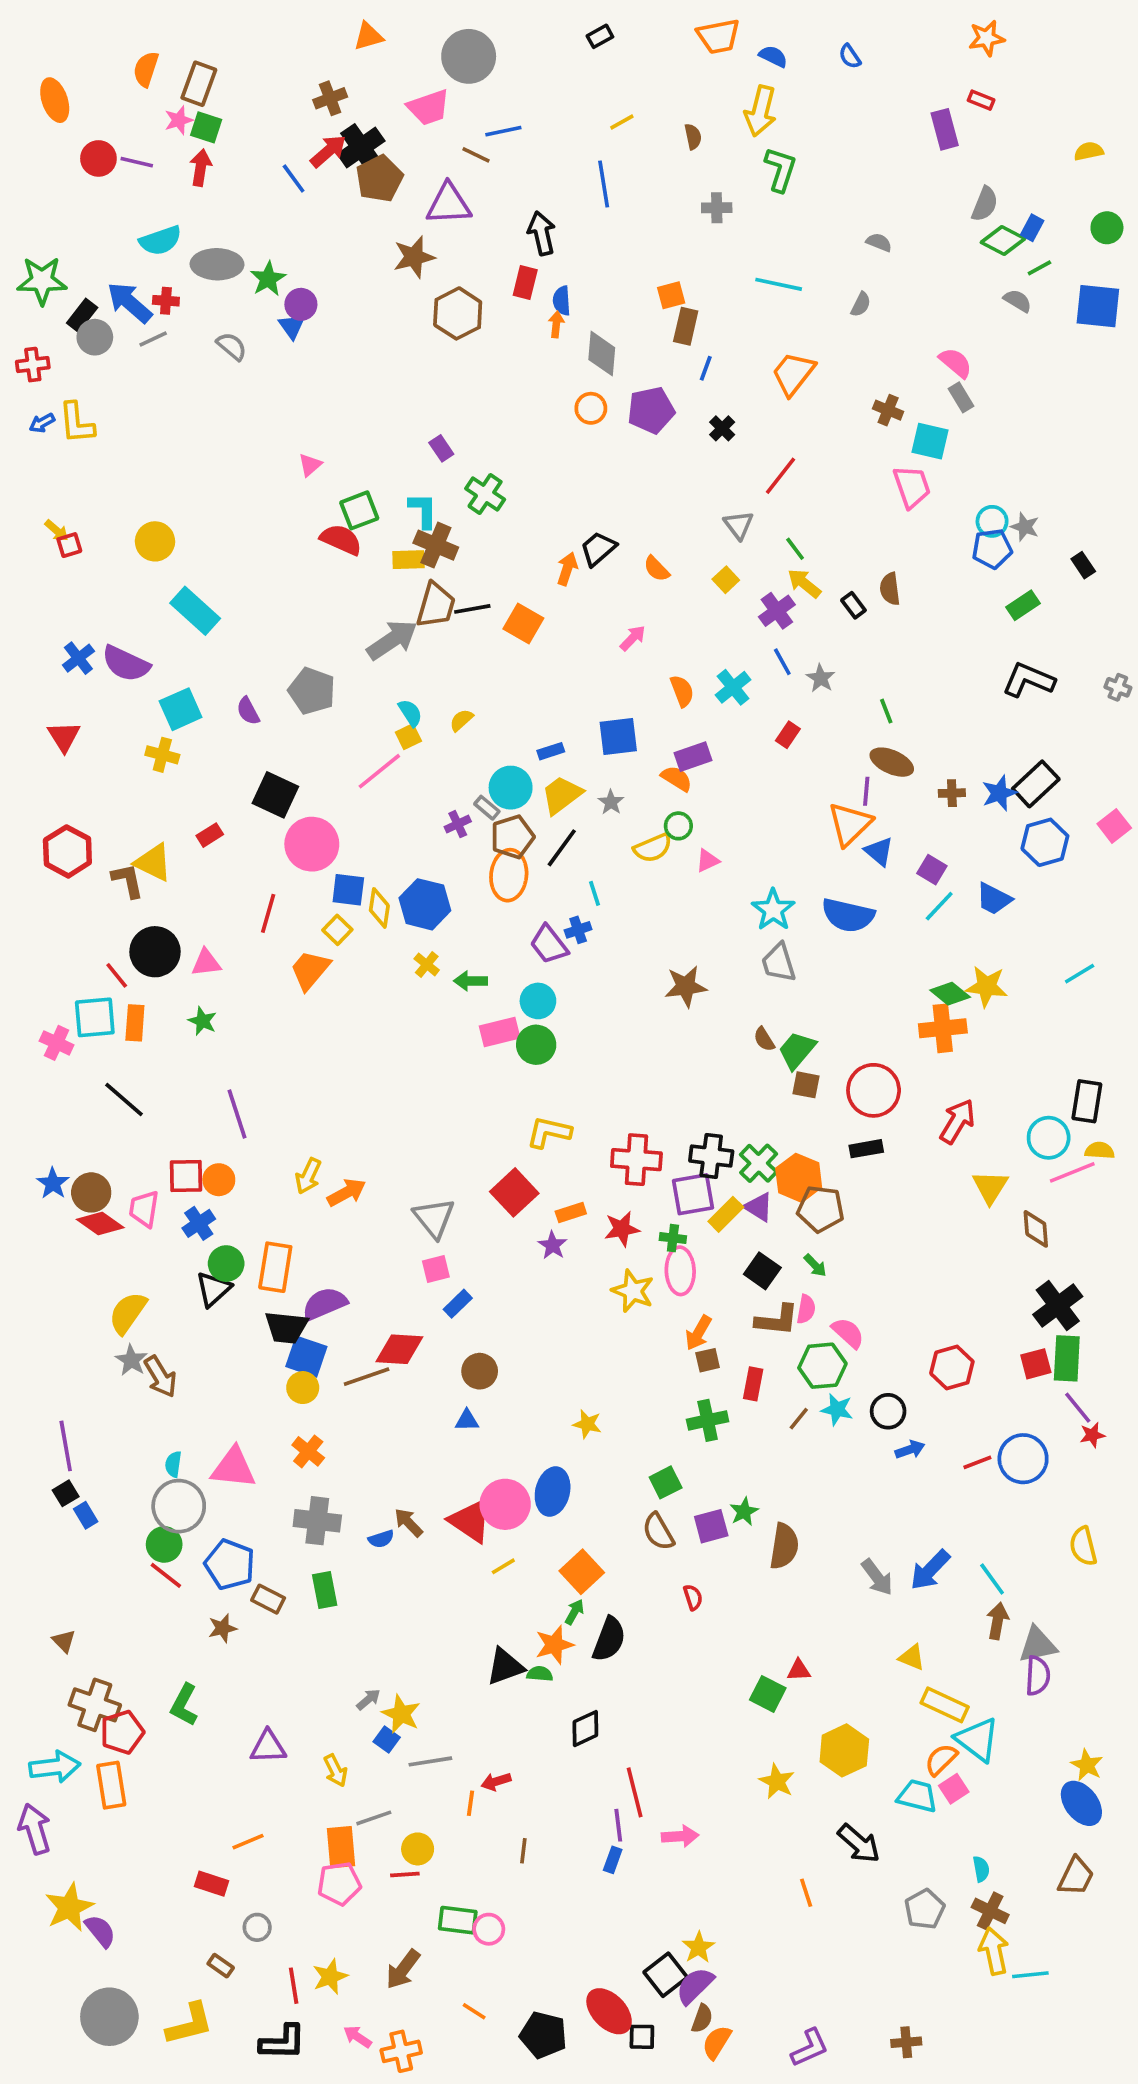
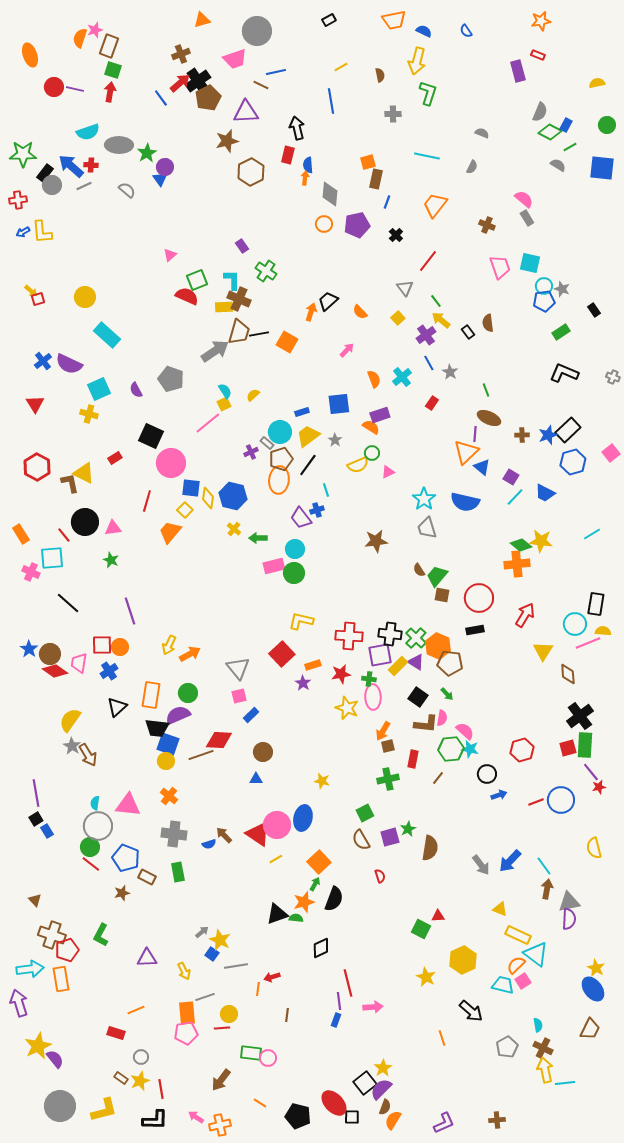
pink star: (179, 120) -> (95, 30), moved
cyan square: (930, 441) -> (530, 263), moved
orange rectangle: (135, 1023) -> (21, 534), moved, turned -36
green circle: (226, 1264) -> (188, 693), moved
cyan star: (837, 1409) -> (470, 749), moved
yellow star: (330, 1977) -> (140, 1081), moved

